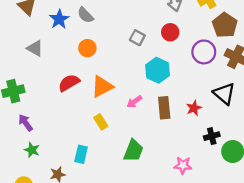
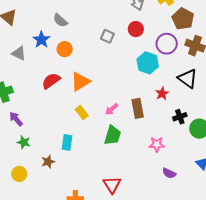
blue star: (59, 19) -> (41, 40), moved
cyan hexagon: (158, 70) -> (148, 63), moved
pink arrow: (134, 102) -> (112, 109), moved
brown rectangle: (164, 108) -> (138, 108), moved

